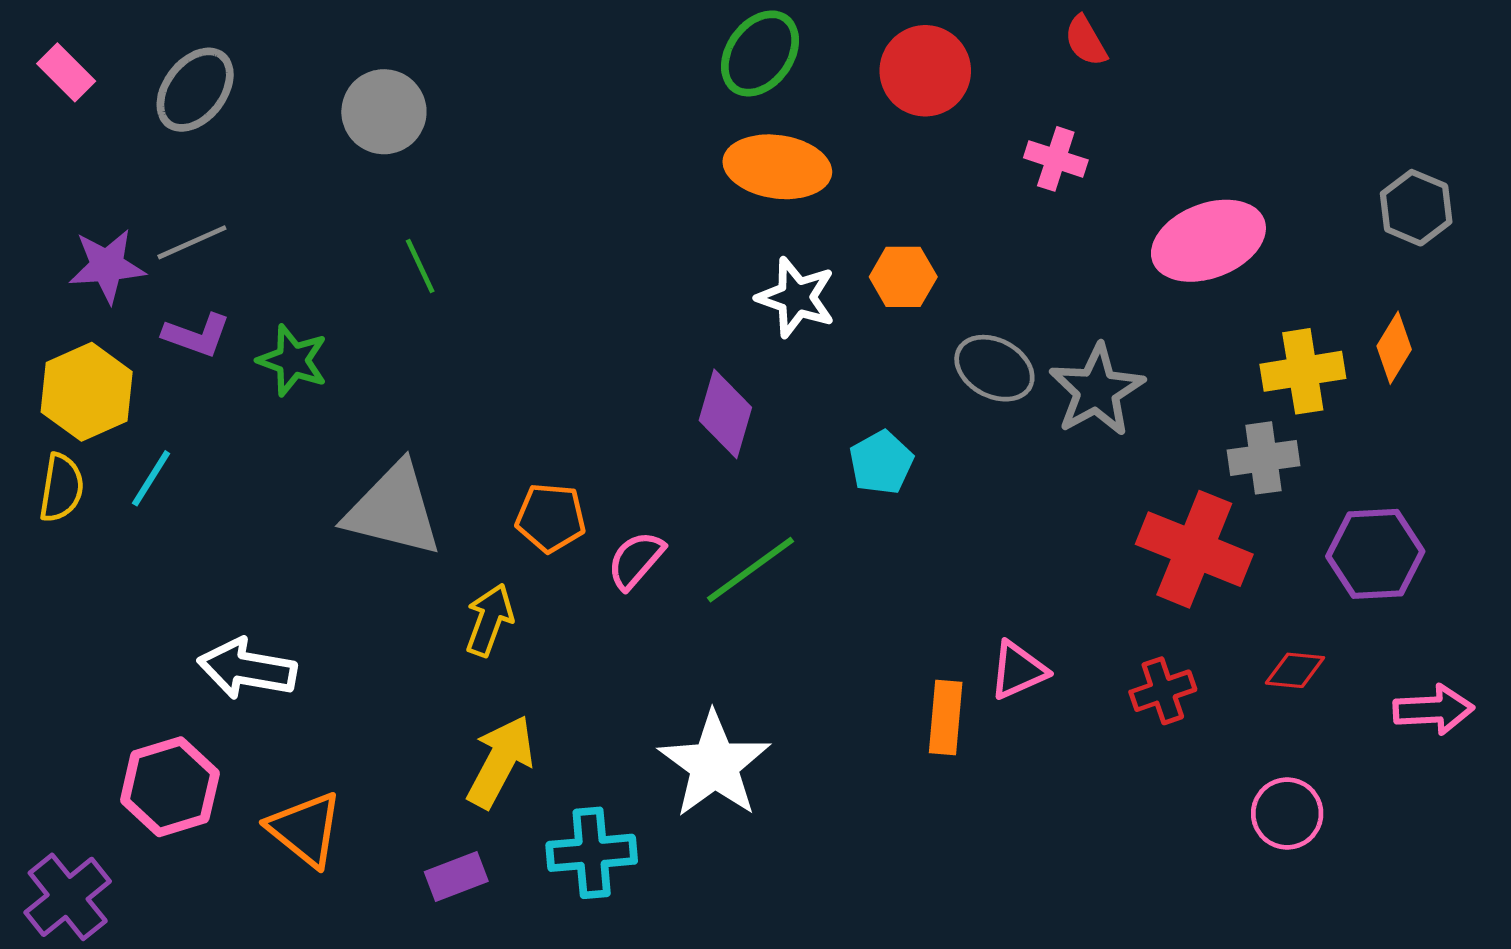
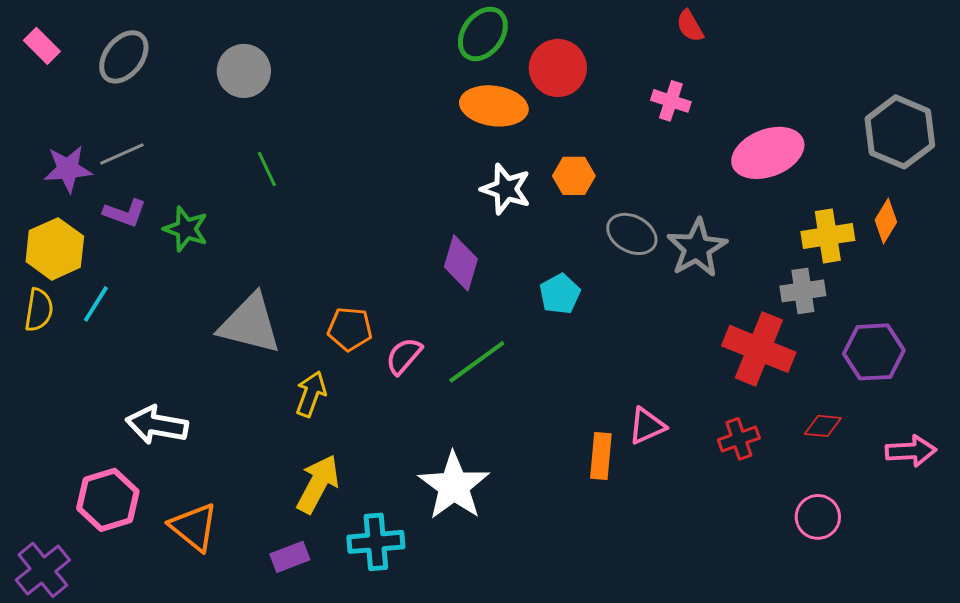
red circle: (925, 71) -> (558, 68), moved
gray hexagon: (1416, 208) -> (900, 132), size x1.5

